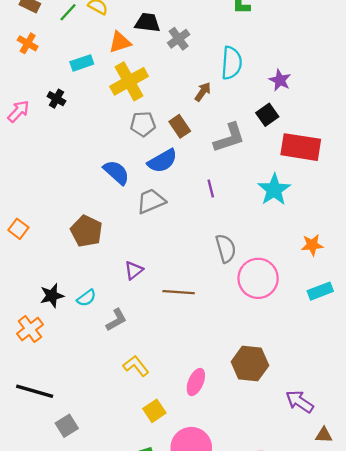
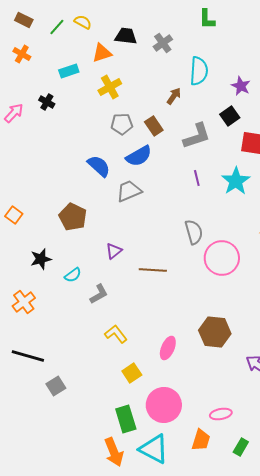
gray cross: (179, 39) -> (163, 43), moved
yellow cross: (129, 81) -> (110, 87), size x0.7
purple line: (211, 188) -> (197, 178), moved
black star: (52, 296) -> (41, 259), moved

